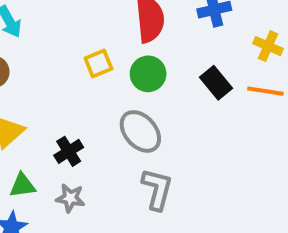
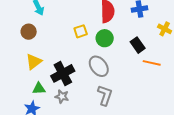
orange line: (265, 91) -> (152, 63), moved
black cross: (69, 151) -> (63, 73), size x1.6

